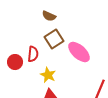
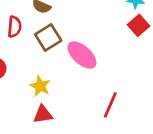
red semicircle: (33, 54) -> (14, 27), moved

